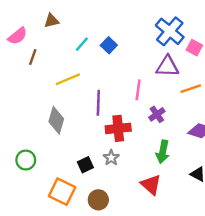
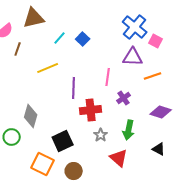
brown triangle: (52, 21) -> (34, 18), size x1.6
gray diamond: (56, 120) -> (31, 116), moved
gray star: (111, 158) -> (101, 135), moved
black square: (85, 165) -> (63, 141), size x1.5

